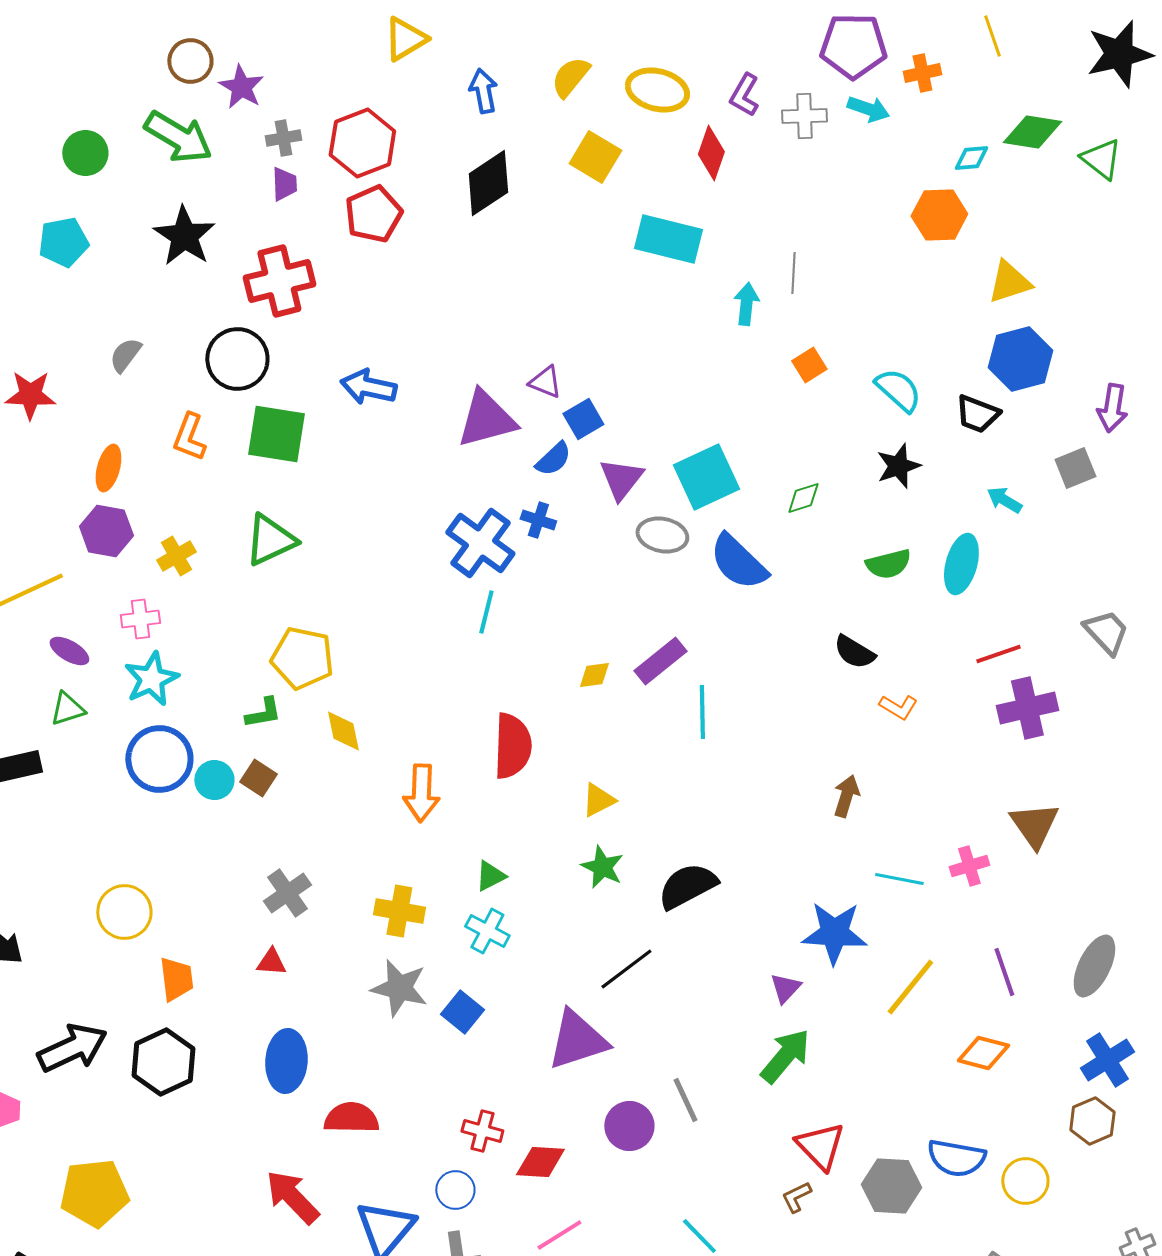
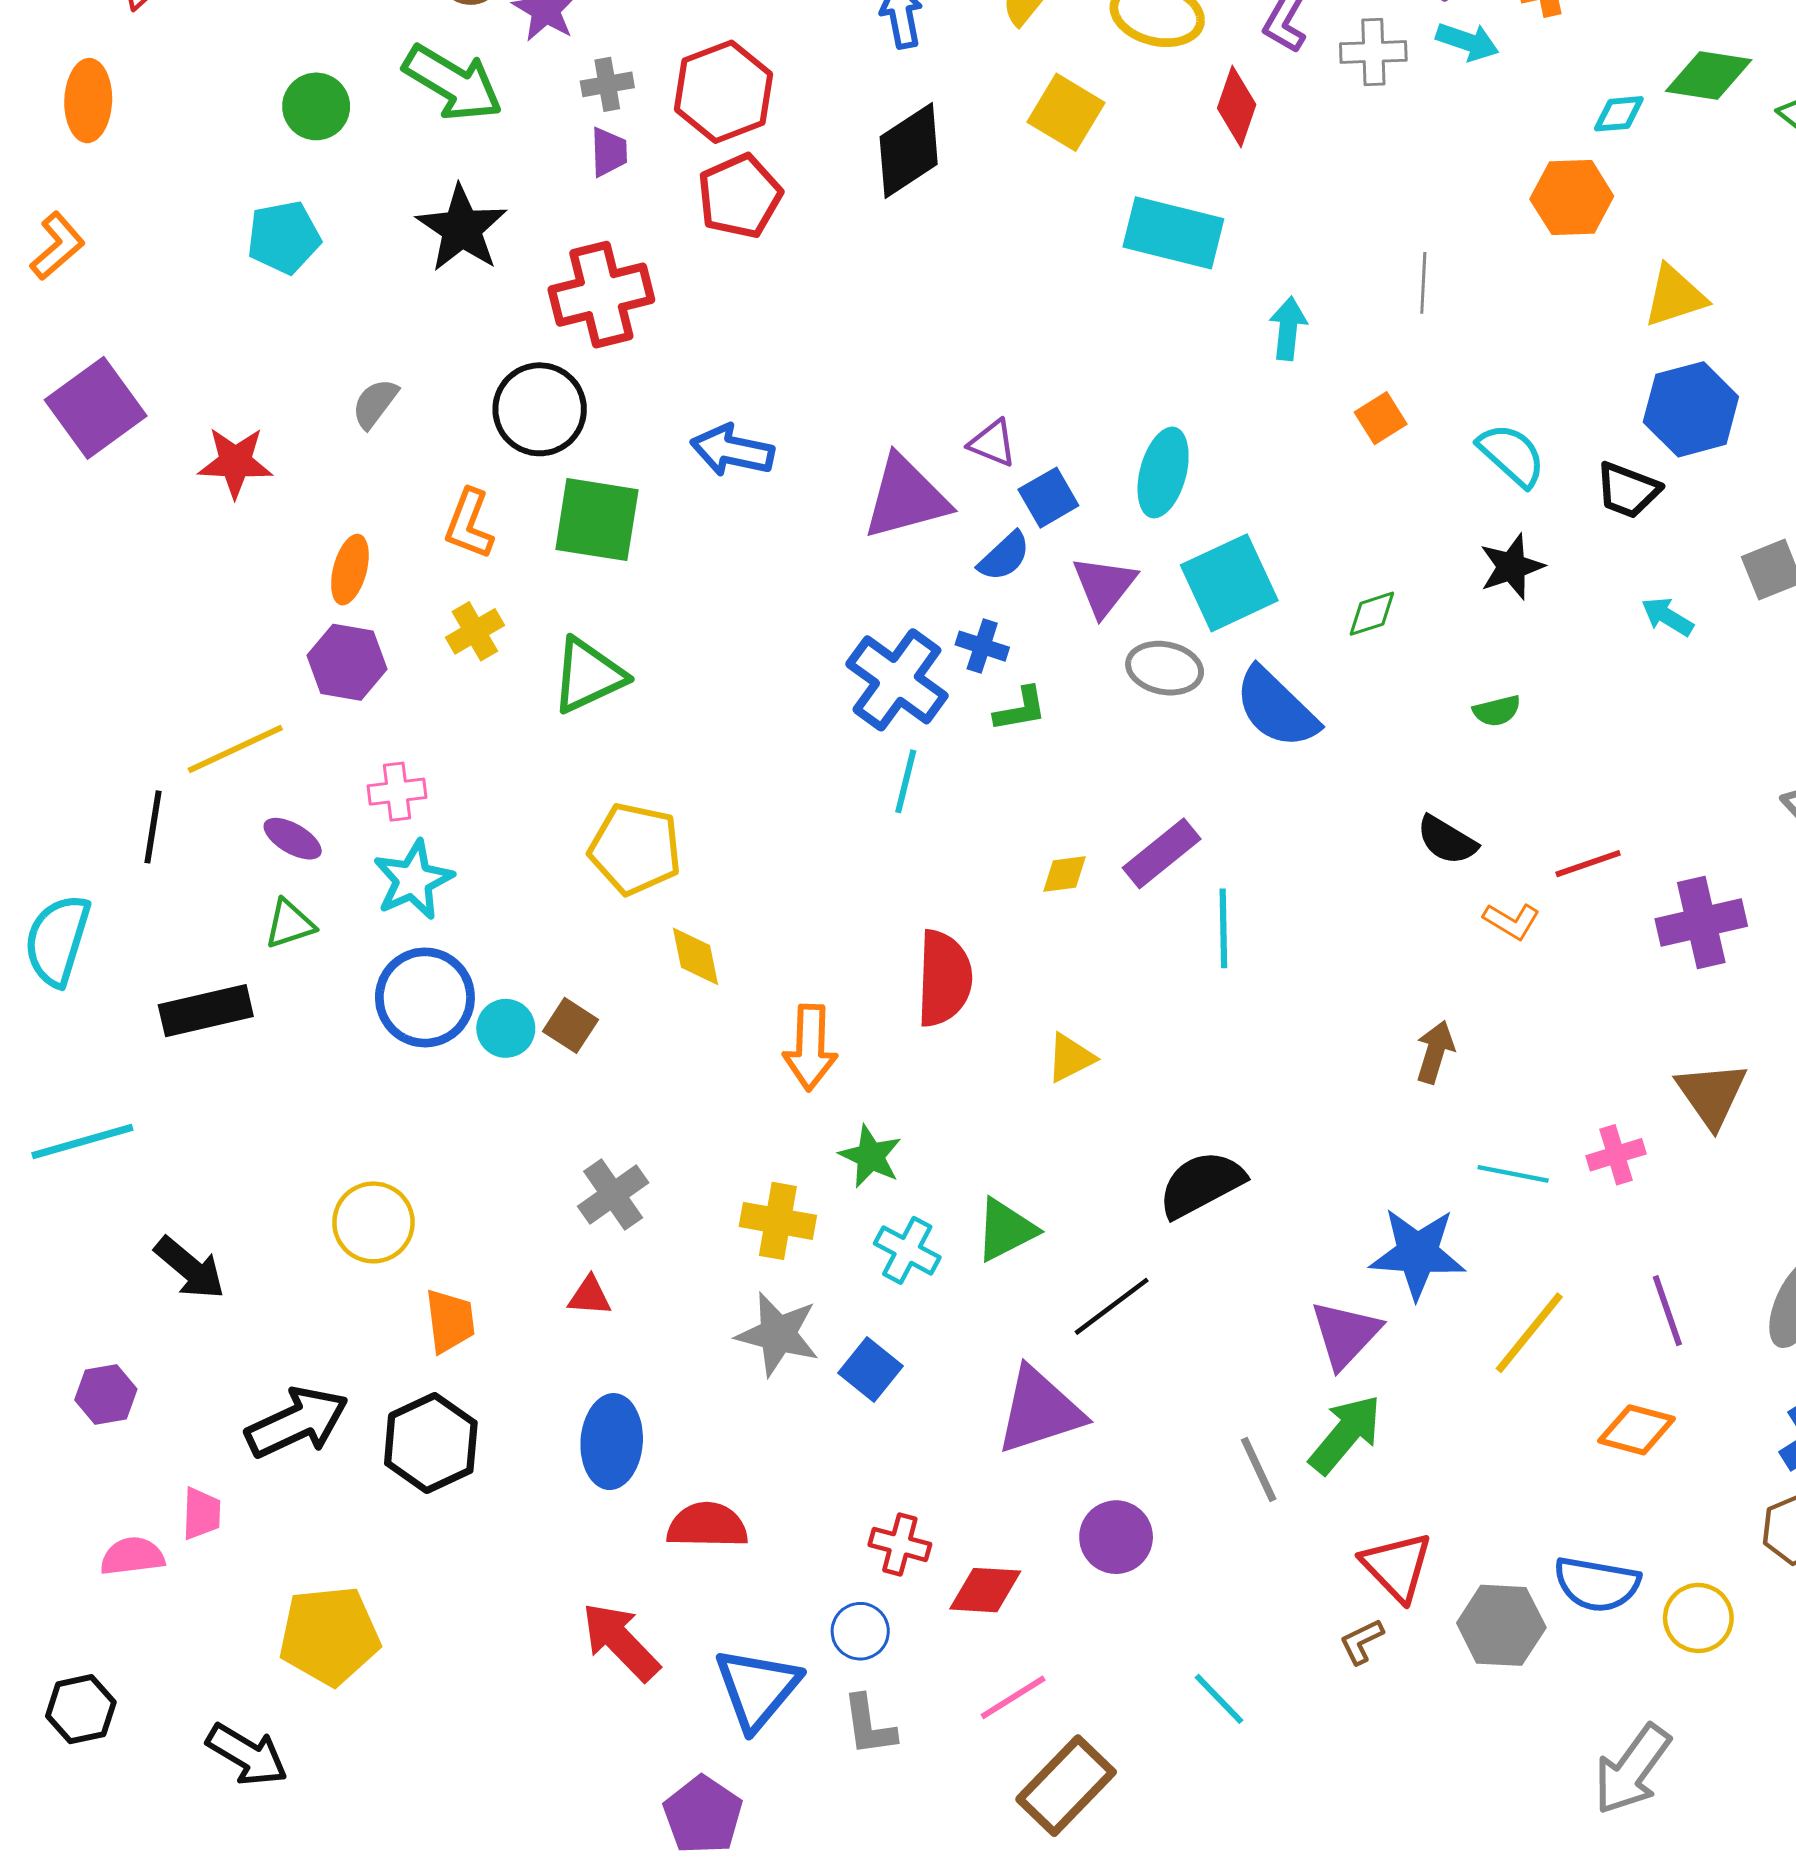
gray line: (793, 273) -> (1423, 283), moved
yellow cross: (176, 556) -> (475, 631), moved
green semicircle: (888, 564) -> (1497, 711), size x0.7
cyan ellipse: (961, 564) -> (1163, 473), moved
red line: (998, 654) -> (1588, 864), moved
green L-shape: (263, 713) -> (1020, 709), moved
green star: (602, 867) -> (870, 1156), moved
green triangle: (490, 876) -> (1006, 1230), moved, size x1.4
purple triangle: (785, 988) -> (1345, 1334), size x1.6
gray line: (685, 1100) -> (1259, 1469), moved

